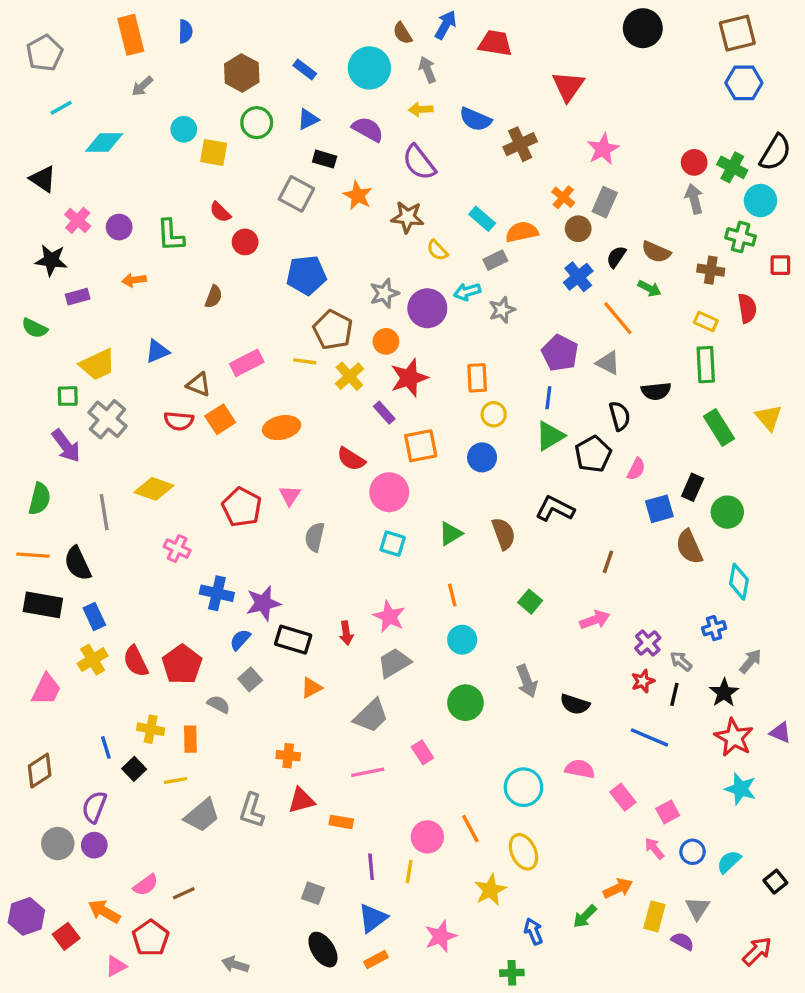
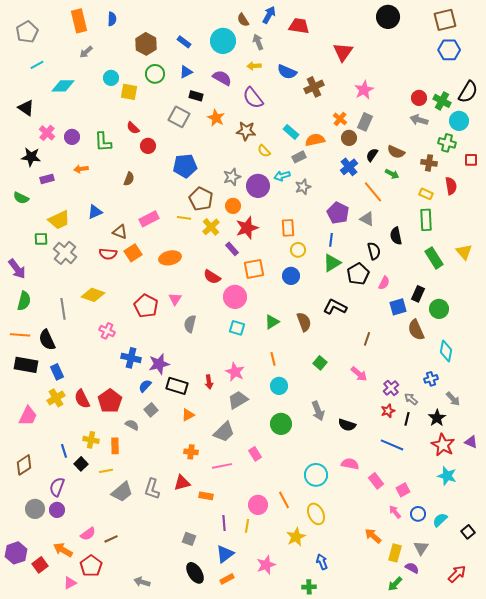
gray arrow: (694, 199) -> (419, 120), turned -60
black semicircle: (656, 391) -> (396, 236), turned 84
purple arrow: (66, 446) -> (17, 269), moved
pink arrow: (595, 620) -> (359, 374), turned 60
gray arrow: (751, 661) -> (453, 399), turned 98
orange cross: (288, 756) -> (191, 452), moved
orange arrow: (618, 888) -> (373, 536), turned -114
green arrow: (585, 916) -> (395, 584), moved

